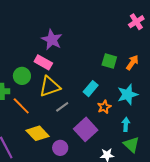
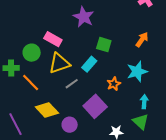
purple star: (52, 40) -> (84, 17), moved
green square: (109, 61) -> (104, 45), moved
cyan rectangle: (91, 89) -> (89, 64), moved
cyan arrow: (126, 124) -> (144, 102), moved

